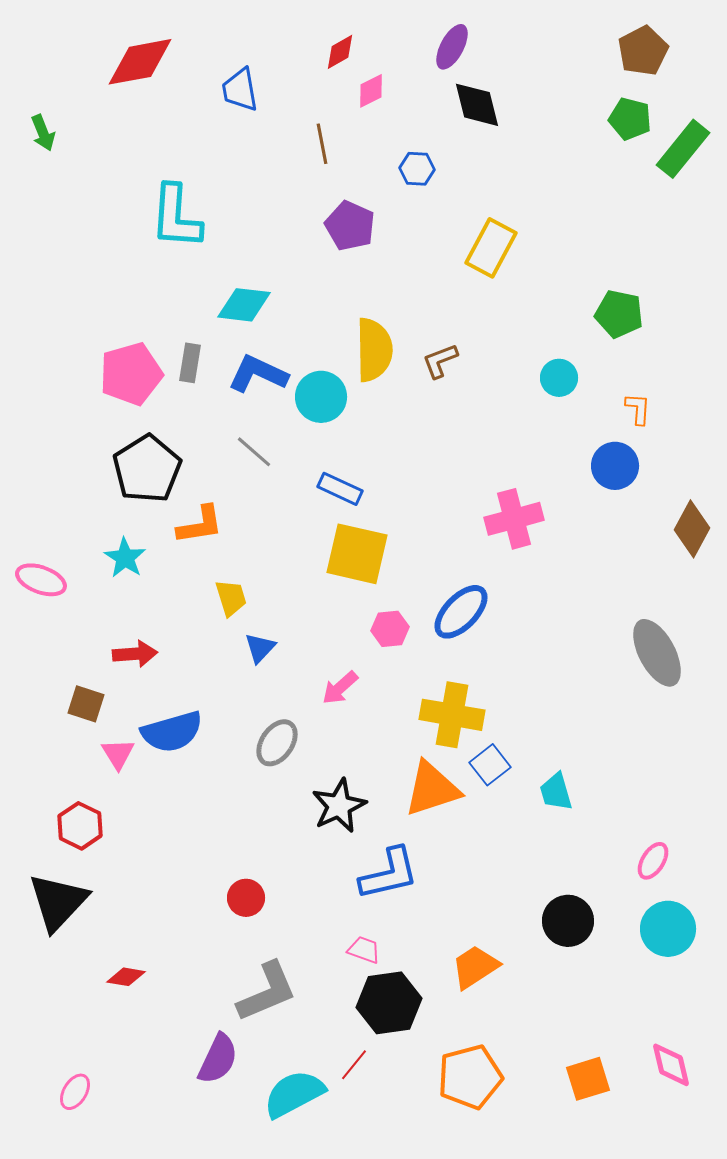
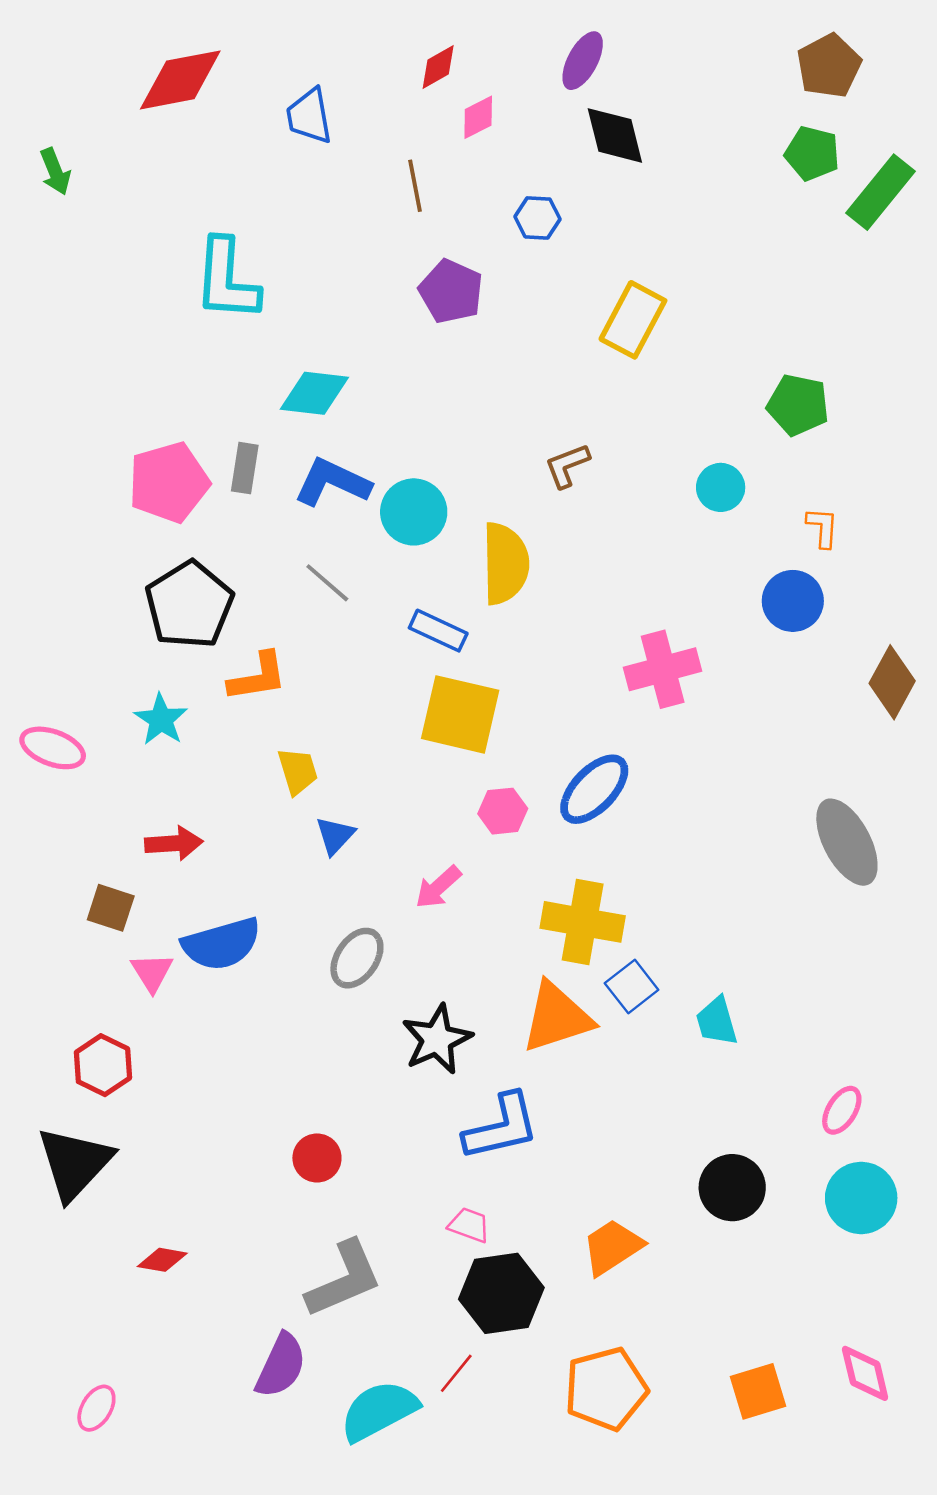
yellow semicircle: (374, 350) -> (505, 564), moved

